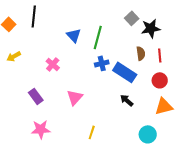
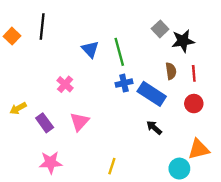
green line: (98, 37) -> (119, 52), turned -30
yellow arrow: (14, 56) -> (18, 108), moved
pink triangle: (75, 97) -> (79, 122), moved
orange triangle: (164, 106) -> (199, 149), moved

